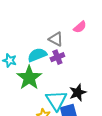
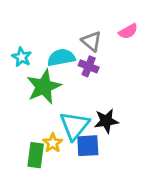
purple cross: (57, 57) -> (89, 66), turned 32

